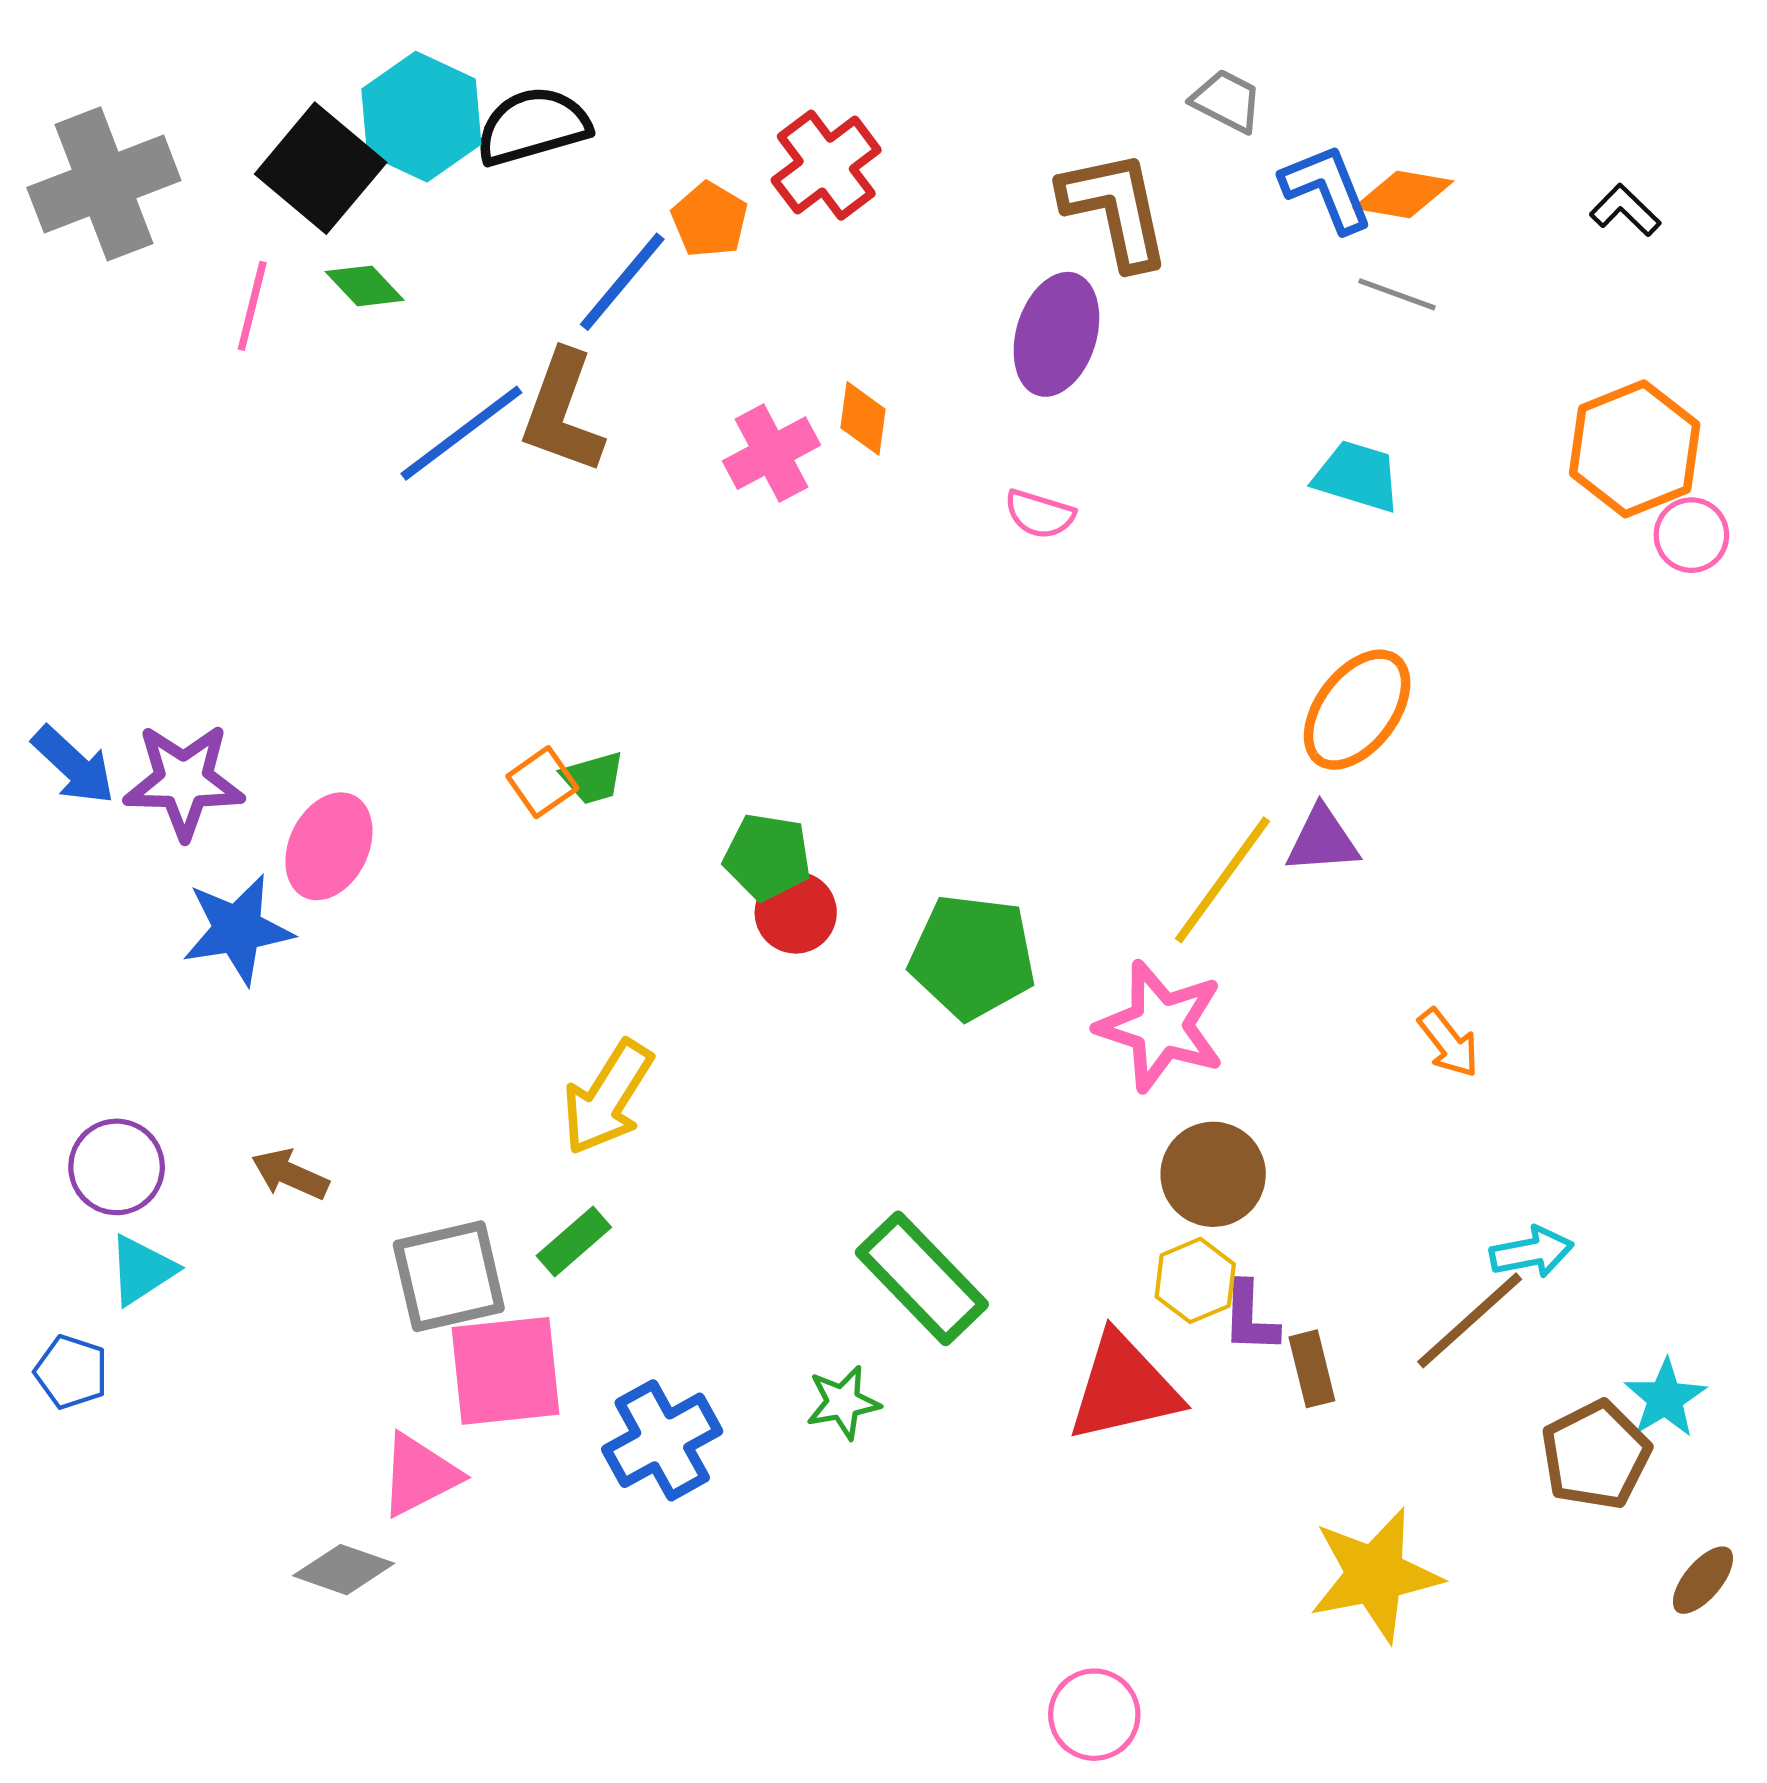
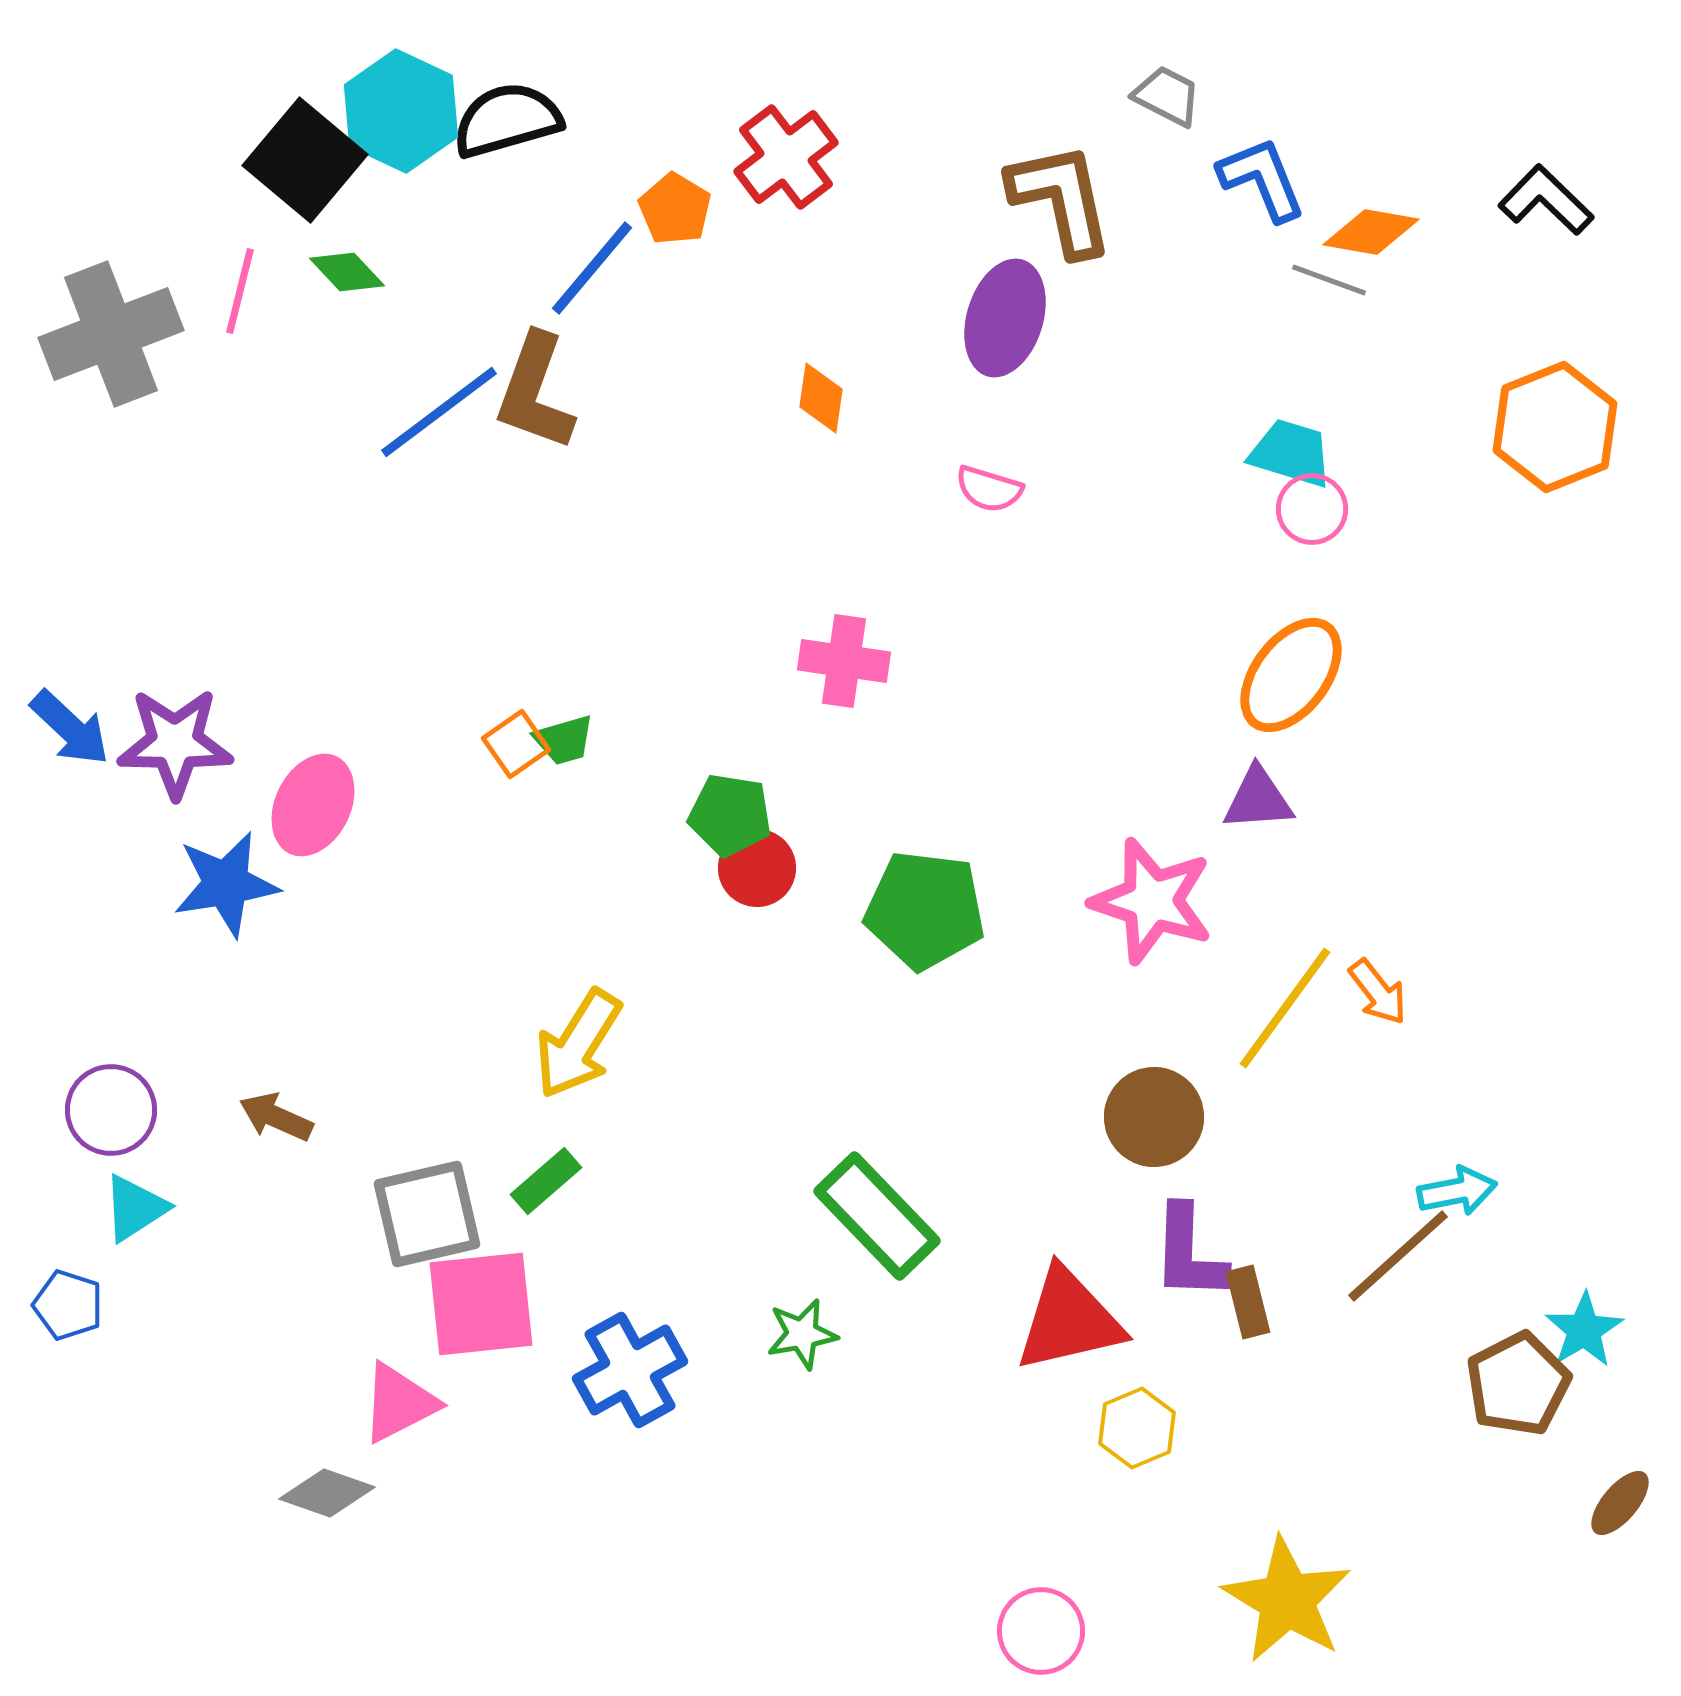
gray cross: (104, 184) -> (111, 334), moved
orange diamond: (1403, 194) -> (1371, 232), moved
black L-shape: (1625, 210) -> (1546, 200), size x1.4
pink cross: (772, 453) -> (844, 661), moved, turned 36
pink circle: (1691, 535) -> (1312, 509), moved
yellow line: (1223, 880) -> (1285, 1008), moved
pink star: (1161, 1026) -> (1152, 901), moved
yellow hexagon: (1195, 1280) -> (1137, 1428), moved
purple L-shape: (1250, 1317) -> (1189, 1253), size x1.4
yellow star: (1375, 1575) -> (1287, 1600), moved, turned -30

